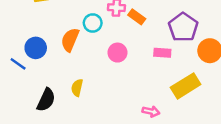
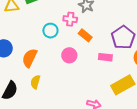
orange rectangle: (137, 17) -> (85, 35), moved
orange semicircle: (70, 40) -> (30, 58), moved

